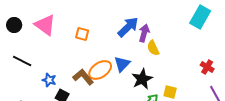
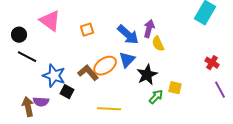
black circle: (14, 25) -> (19, 35), moved
blue arrow: (128, 27) -> (128, 35), moved, turned 85
orange square: (82, 34) -> (87, 30), turned -32
blue star: (49, 80) -> (54, 76), size x1.6

